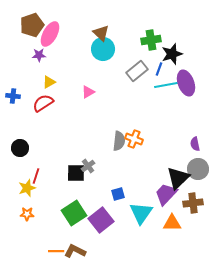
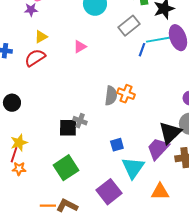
blue line: (159, 69) -> (142, 50), moved
gray cross: (88, 166) -> (80, 121), turned -32
red line: (36, 176) -> (14, 155), moved
blue square: (118, 194) -> (117, 145), moved
purple square: (101, 220) -> (109, 192), moved
orange triangle: (172, 223) -> (160, 192), moved

